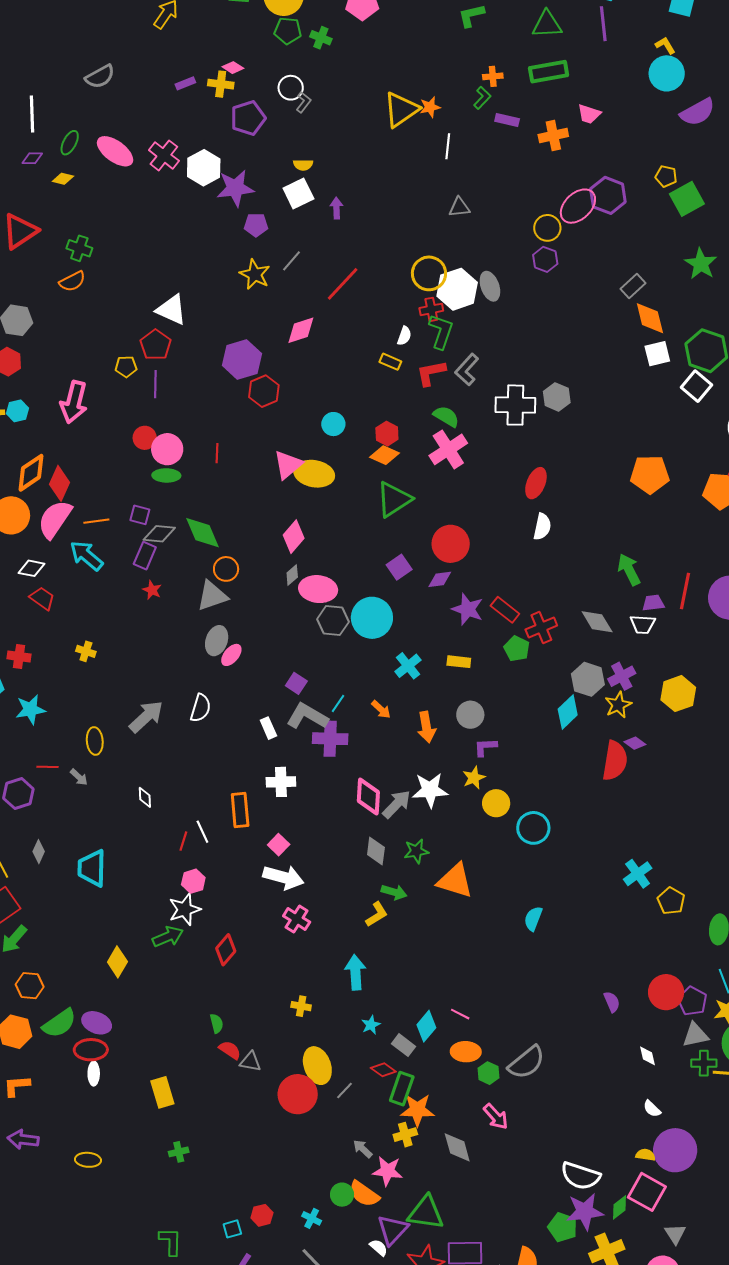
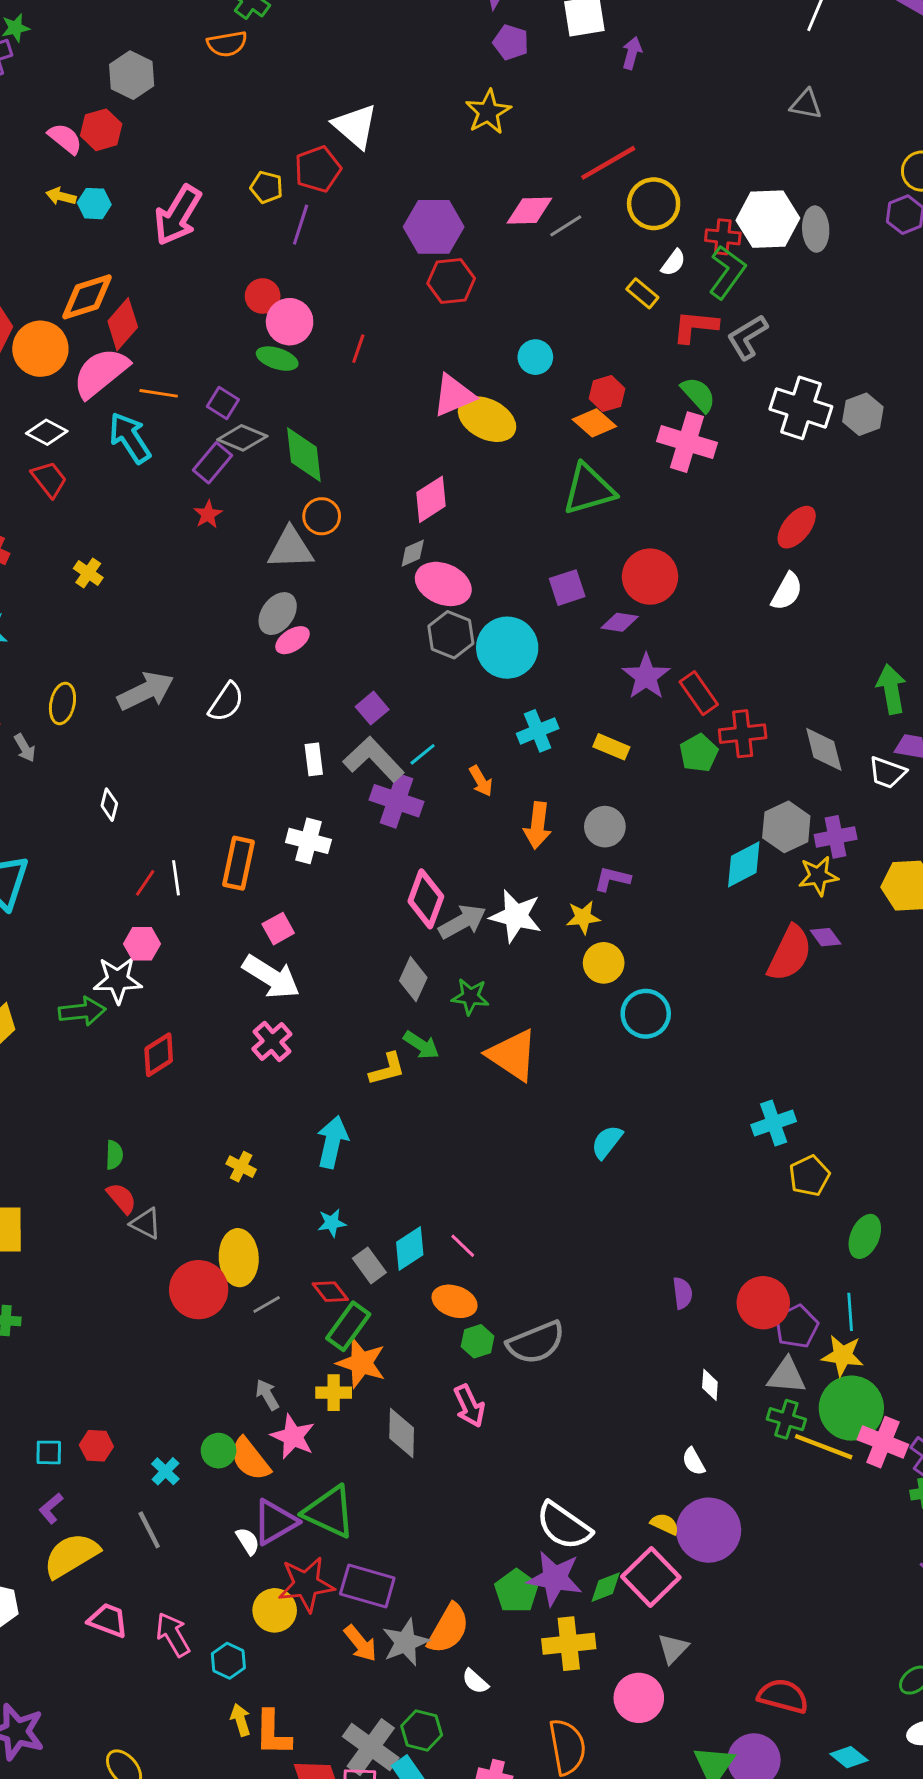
gray line: (291, 261) -> (566, 226), moved
yellow circle: (429, 273) -> (654, 204), moved
pink cross: (448, 449) -> (687, 442), turned 33

